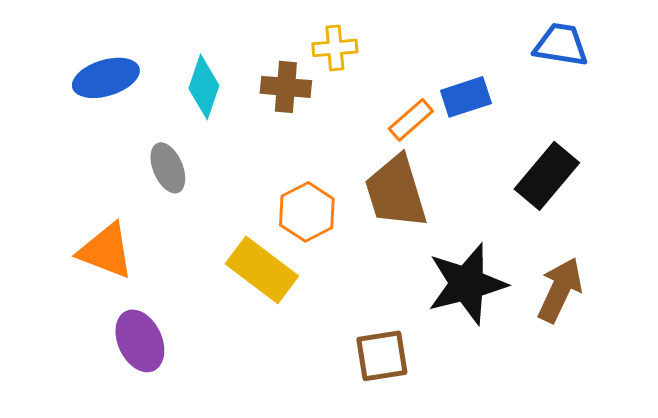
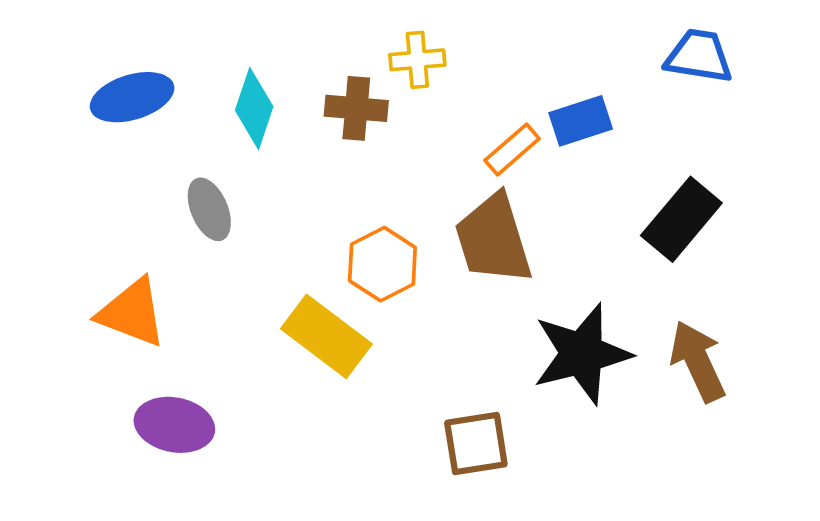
brown arrow: (560, 290) -> (698, 361), turned -50
purple ellipse: (140, 341) -> (174, 425), turned -54

